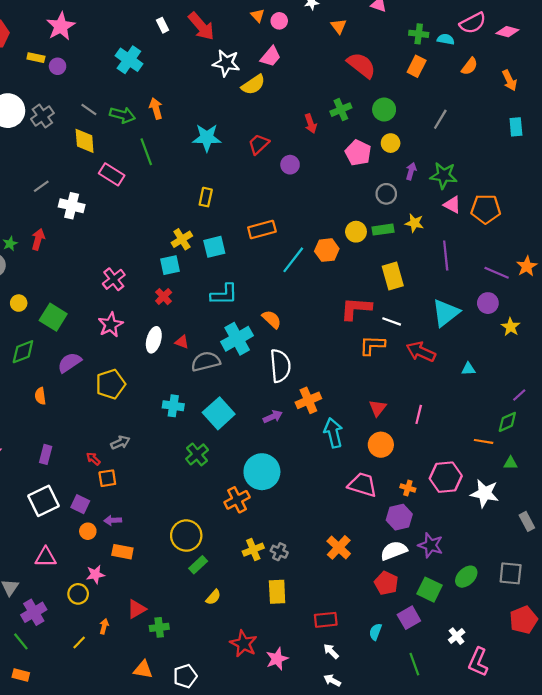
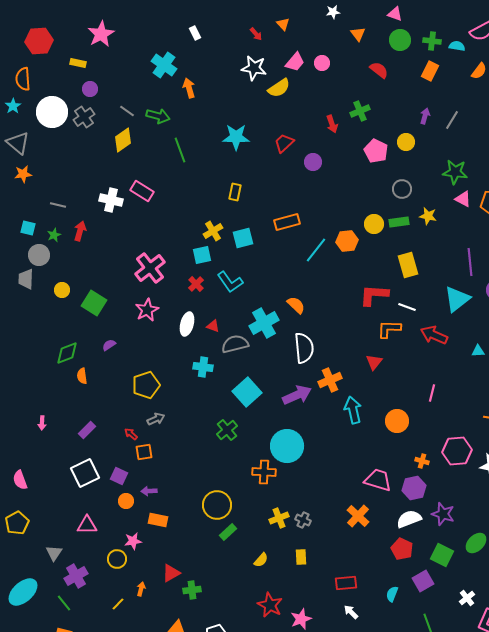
pink circle: (279, 21) -> (322, 63), moved
red arrow: (201, 26) -> (256, 34), moved, size x0.5
red semicircle: (361, 65) -> (379, 70), size x0.7
purple circle: (58, 66) -> (90, 89), moved
orange arrow: (156, 108) -> (189, 88), moved
green circle: (384, 110) -> (400, 40), moved
yellow diamond: (85, 141) -> (123, 140), turned 60
purple arrow: (411, 171) -> (425, 116), moved
pink rectangle: (112, 174) -> (142, 191), moved
gray line: (41, 186) -> (58, 205), moved, turned 49
purple line: (446, 255) -> (470, 262), moved
pink cross: (114, 279) -> (150, 268), size x1.4
cyan L-shape: (224, 294) -> (230, 282), moved, turned 56
green diamond: (23, 352) -> (67, 353), moved
purple semicircle: (69, 363) -> (109, 345), size x0.6
yellow pentagon: (111, 384) -> (146, 385), moved
cyan cross: (173, 406) -> (203, 367), moved
red triangle: (378, 408) -> (374, 362), moved
purple arrow: (273, 417) -> (297, 395), size x1.6
purple rectangle: (46, 454) -> (87, 430), turned 30
pink trapezoid: (362, 485) -> (378, 480), moved
orange cross: (237, 500) -> (264, 472), turned 30
yellow rectangle: (277, 592) -> (301, 557), size x0.7
yellow semicircle: (213, 597) -> (261, 560), moved

